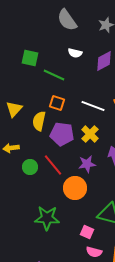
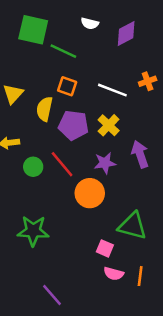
green square: (30, 58) -> (33, 30), size x1.4
green star: (47, 218) -> (33, 231), moved

